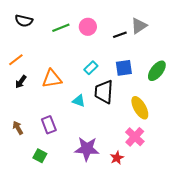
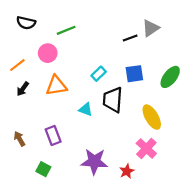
pink circle: (88, 27) -> (48, 53), moved

